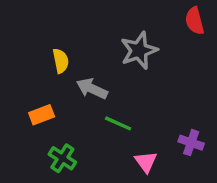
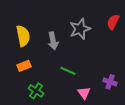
red semicircle: (195, 21) -> (113, 22), moved, turned 42
yellow semicircle: (61, 61) -> (23, 36), moved, size x1.5
gray arrow: (92, 89) -> (53, 41), moved, turned -126

